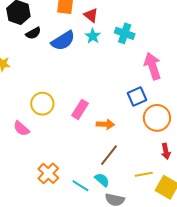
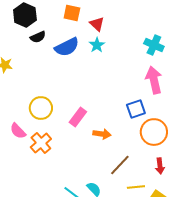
cyan cross: (125, 33) -> (154, 45), moved
brown line: (109, 155) -> (120, 165), moved
orange cross: (48, 173) -> (41, 143), moved

